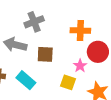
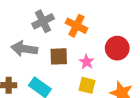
orange cross: (80, 30) -> (76, 26), moved, turned 30
pink star: (80, 66) -> (87, 62), moved

